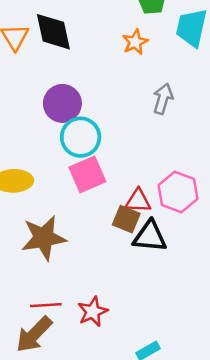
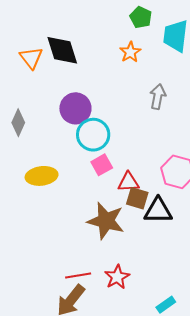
pink square: (87, 174) -> (102, 165), size x0.7
red triangle: (138, 201) -> (128, 182), moved
brown star: (44, 238) -> (106, 221), moved, turned 30

